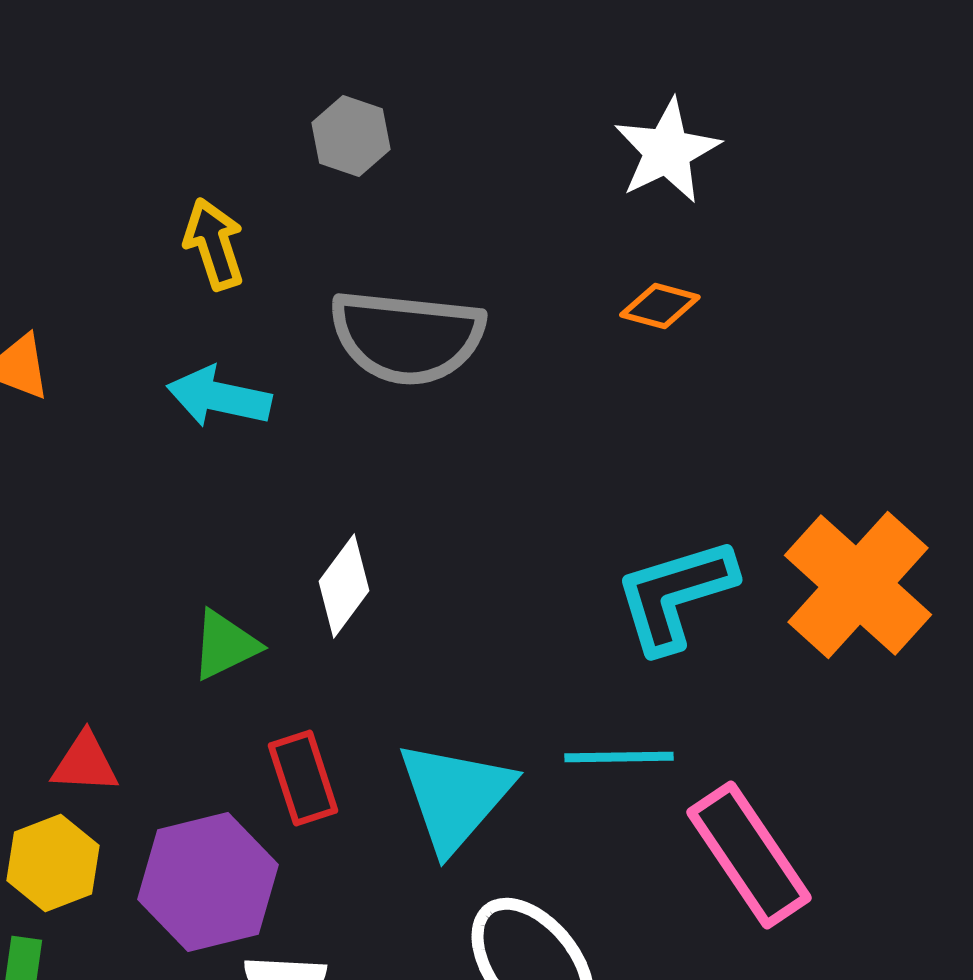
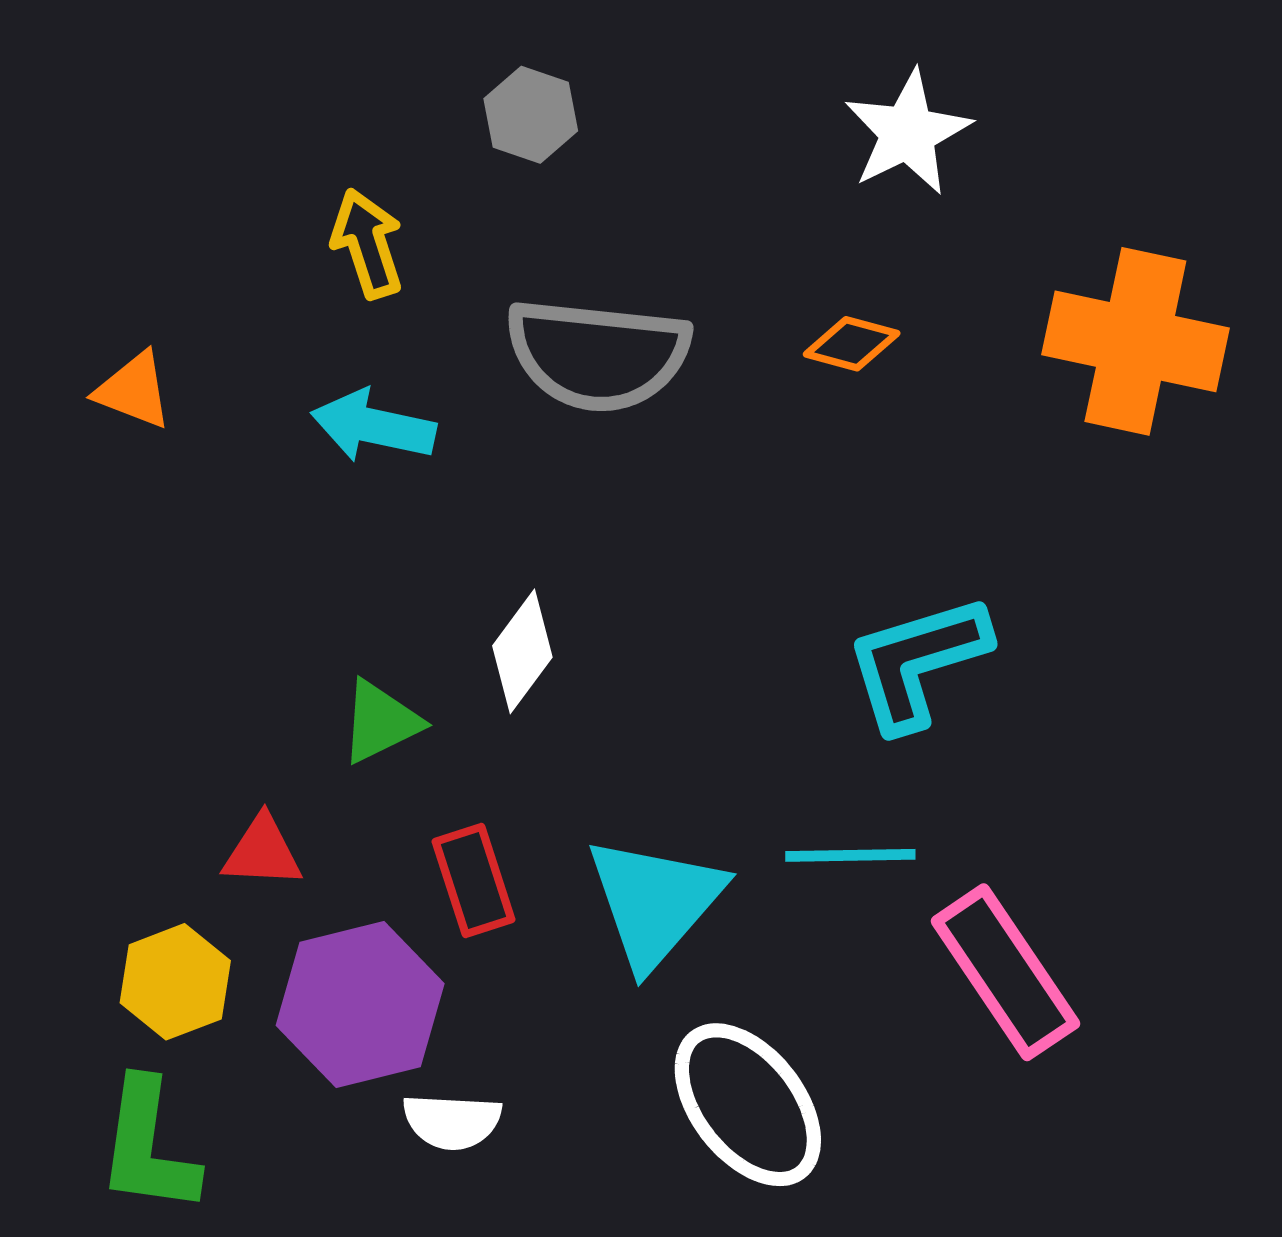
orange diamond: (660, 306) -> (852, 344), moved
orange cross: (858, 585) -> (1135, 341), moved, turned -30
red triangle: (85, 763) -> (262, 852), moved

